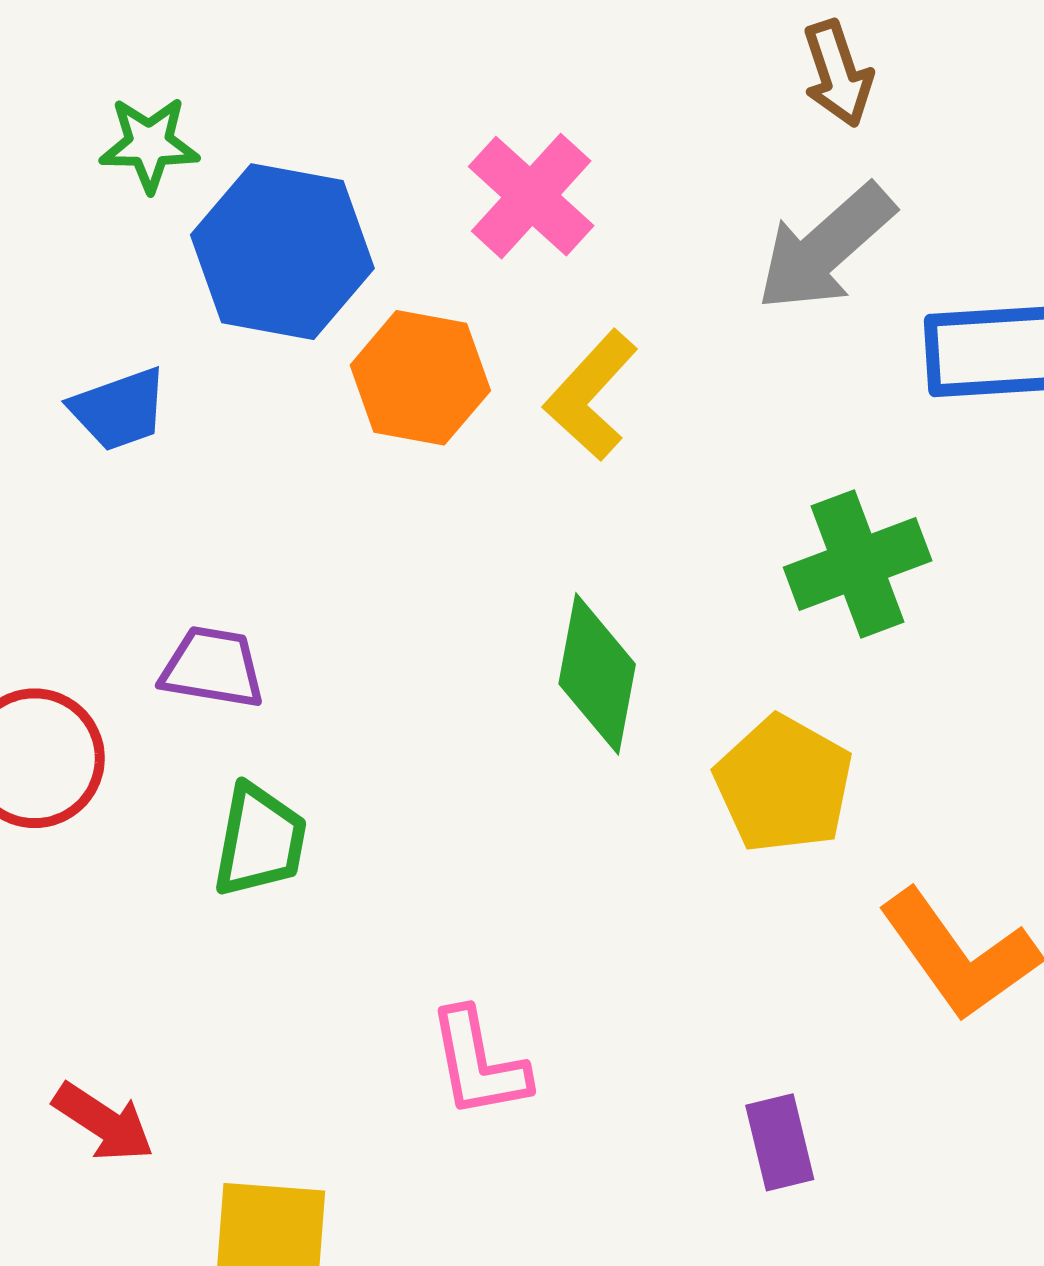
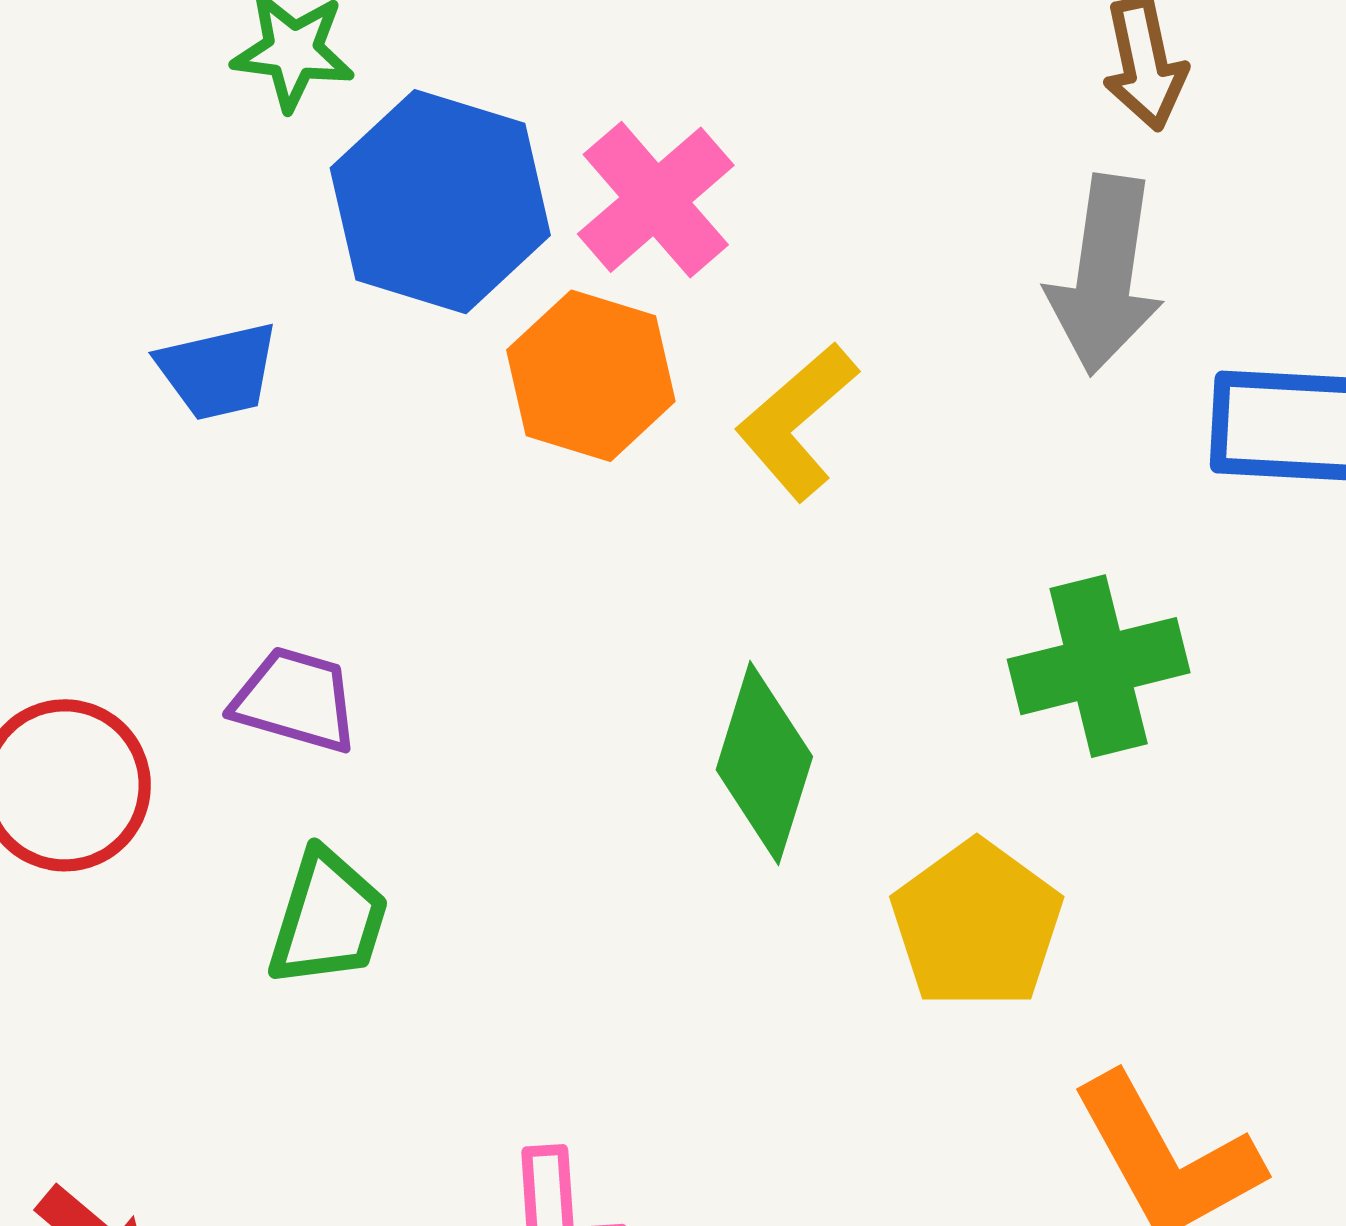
pink cross: (531, 196) -> (656, 200), moved
gray arrow: (826, 248) -> (1105, 275), turned -47

